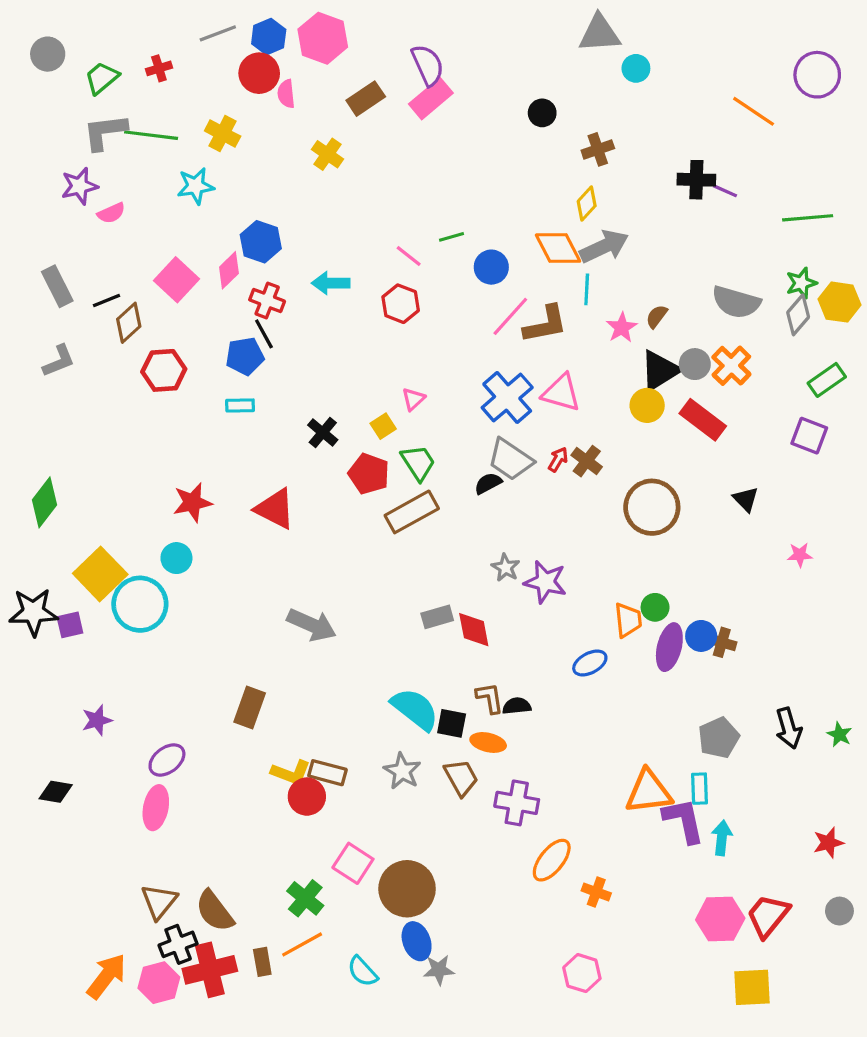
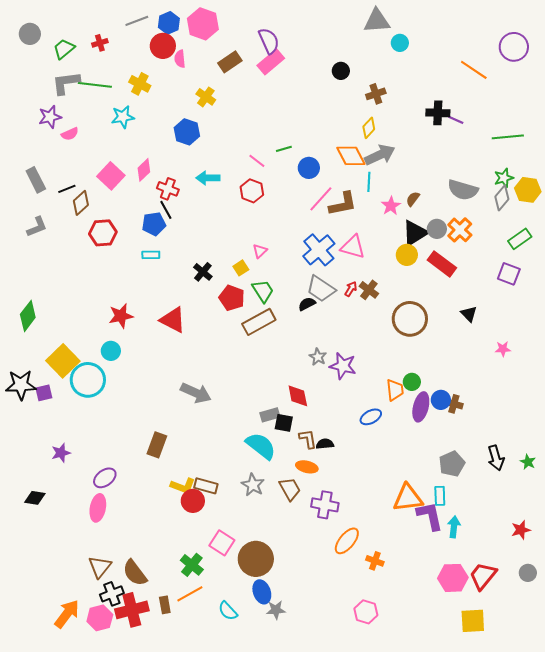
blue hexagon: (261, 242) -> (187, 132), moved
gray rectangle: (437, 617) -> (270, 415), moved
black square: (452, 723) -> (284, 423), moved

